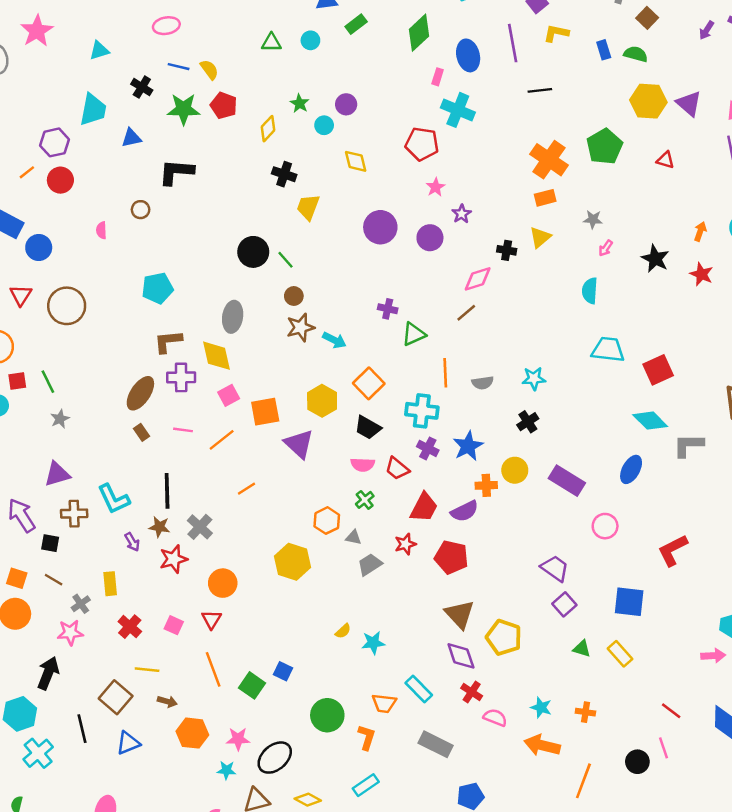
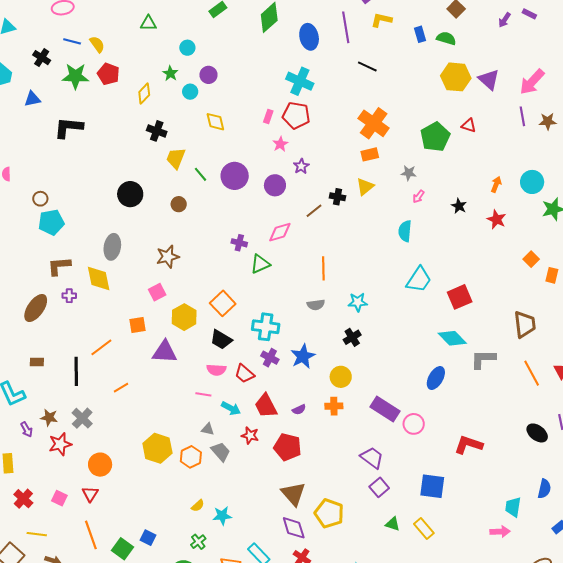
cyan circle: (310, 40) -> (187, 48), moved
pink rectangle: (438, 77) -> (268, 117), moved
black line: (540, 90) -> (367, 66), turned 30
red pentagon: (422, 144) -> (296, 115), moved
green pentagon: (605, 147) -> (435, 137), moved
brown circle: (141, 210) -> (40, 199), moved
black star: (655, 259) -> (459, 206), size x0.7
green line: (286, 260) -> (200, 174), moved
pink diamond: (478, 279) -> (280, 232), moved
brown circle: (294, 296) -> (179, 204), moved
brown line: (466, 313) -> (314, 211), moved
cyan arrow: (334, 340) -> (231, 408), moved
cyan trapezoid: (608, 350) -> (419, 280), turned 116
orange line: (445, 373) -> (323, 268), moved
purple cross: (181, 377) -> (69, 296), size x0.6
pink square: (229, 395) -> (157, 292), moved
orange square: (265, 412) -> (137, 325), size x0.7
pink line: (183, 430) -> (203, 394), moved
brown rectangle: (142, 432) -> (37, 362), moved, turned -56
purple triangle: (299, 444) -> (165, 352), turned -40
purple rectangle: (567, 481) -> (385, 409), moved
orange cross: (486, 485) -> (334, 406), moved
black line: (167, 491) -> (76, 371), moved
green cross: (365, 500) -> (198, 542), moved
red trapezoid: (424, 507) -> (266, 406), turned 124
purple semicircle: (465, 511) -> (299, 410), size x0.6
orange hexagon: (327, 521) -> (191, 457), moved
red star: (405, 544) -> (250, 435), turned 30
red L-shape: (673, 550) -> (469, 445), turned 44
gray trapezoid: (370, 565) -> (221, 452), turned 80

